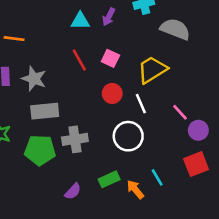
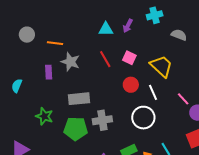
gray semicircle: (175, 29) -> (179, 35), size x0.7
yellow trapezoid: (152, 70) -> (161, 66), turned 75
gray star: (34, 79) -> (70, 62), moved

